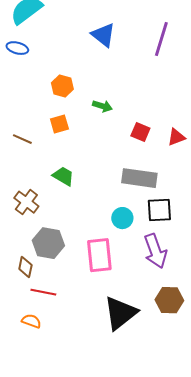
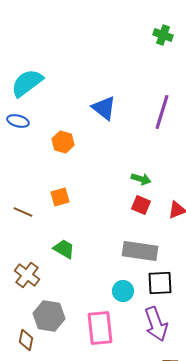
orange hexagon: (62, 86) -> (63, 142), moved
green arrow: (102, 106) -> (141, 179), moved

